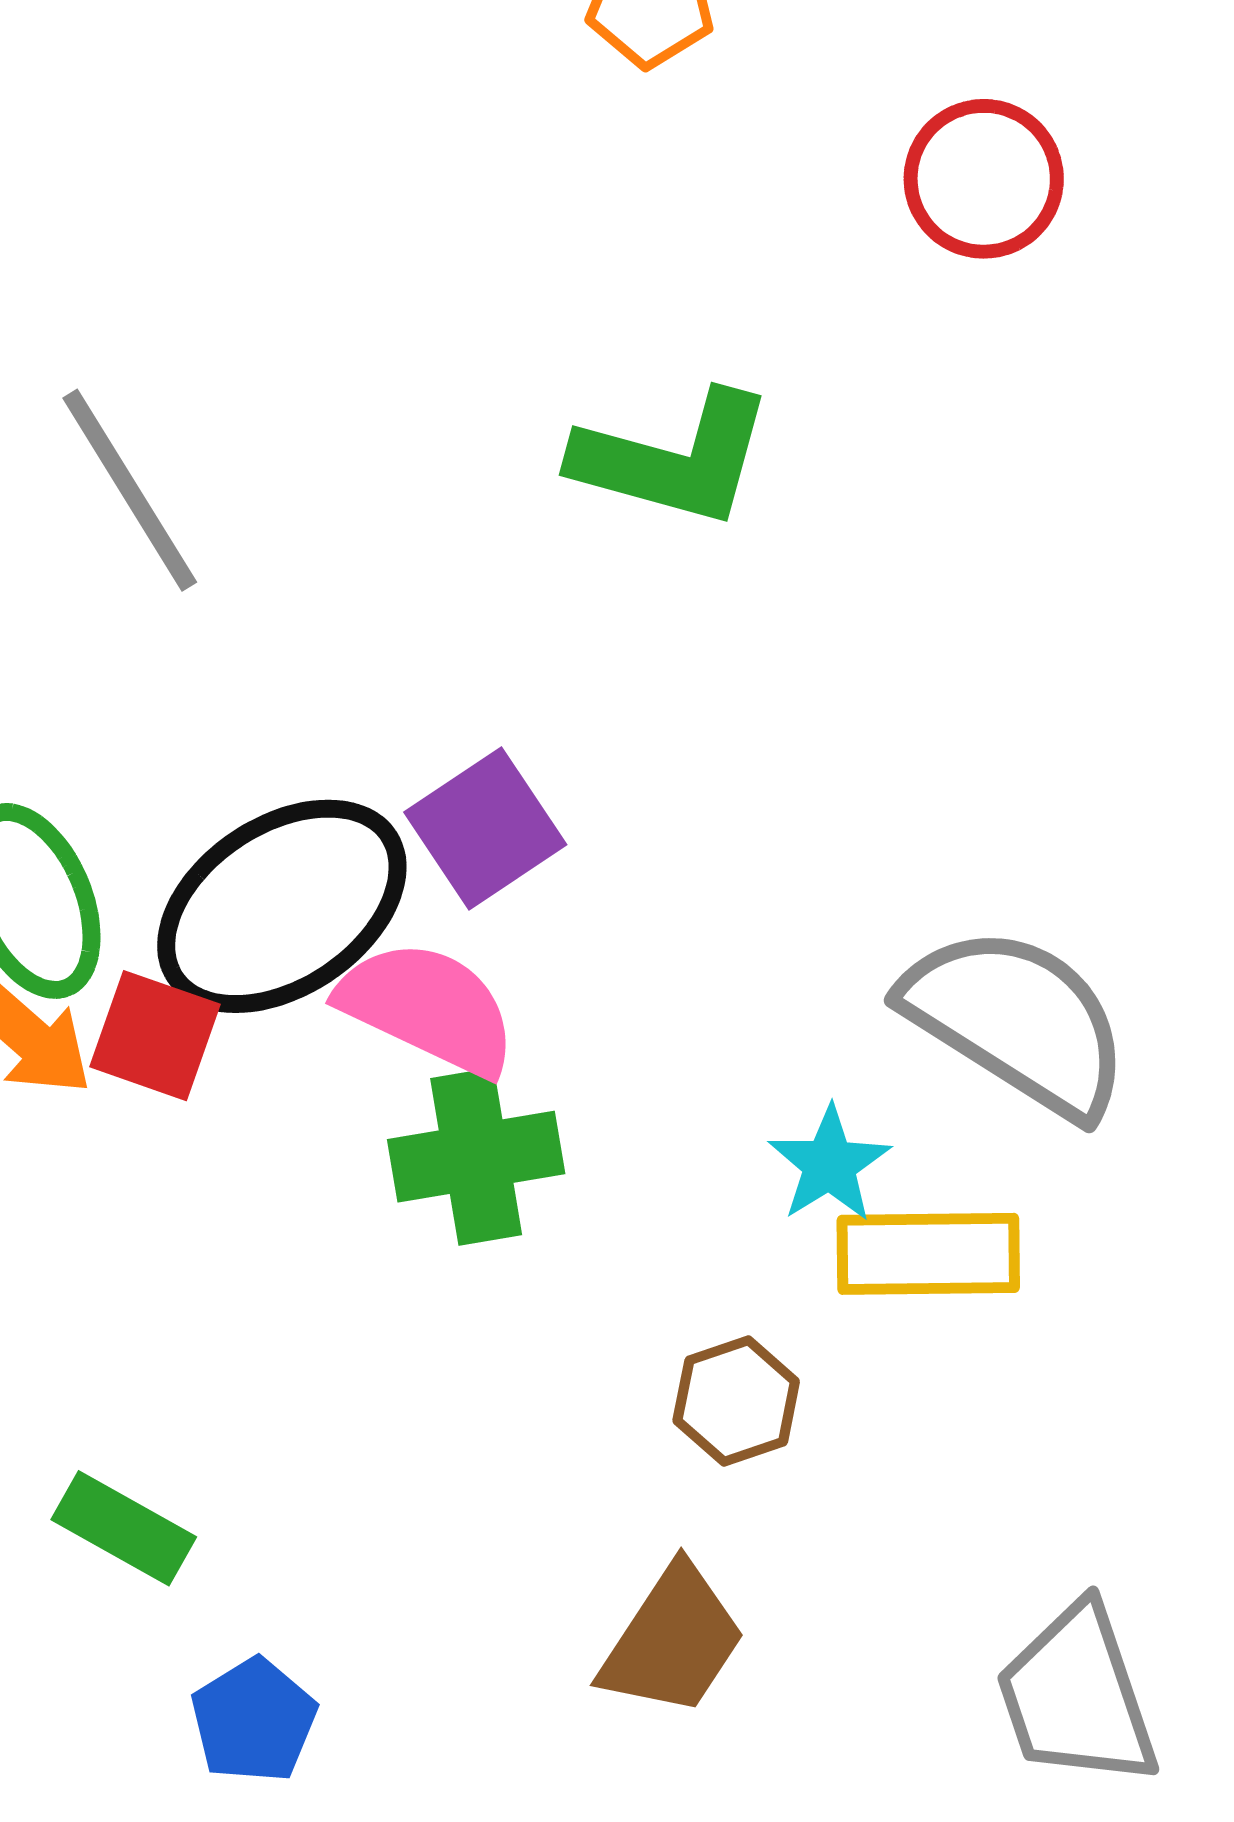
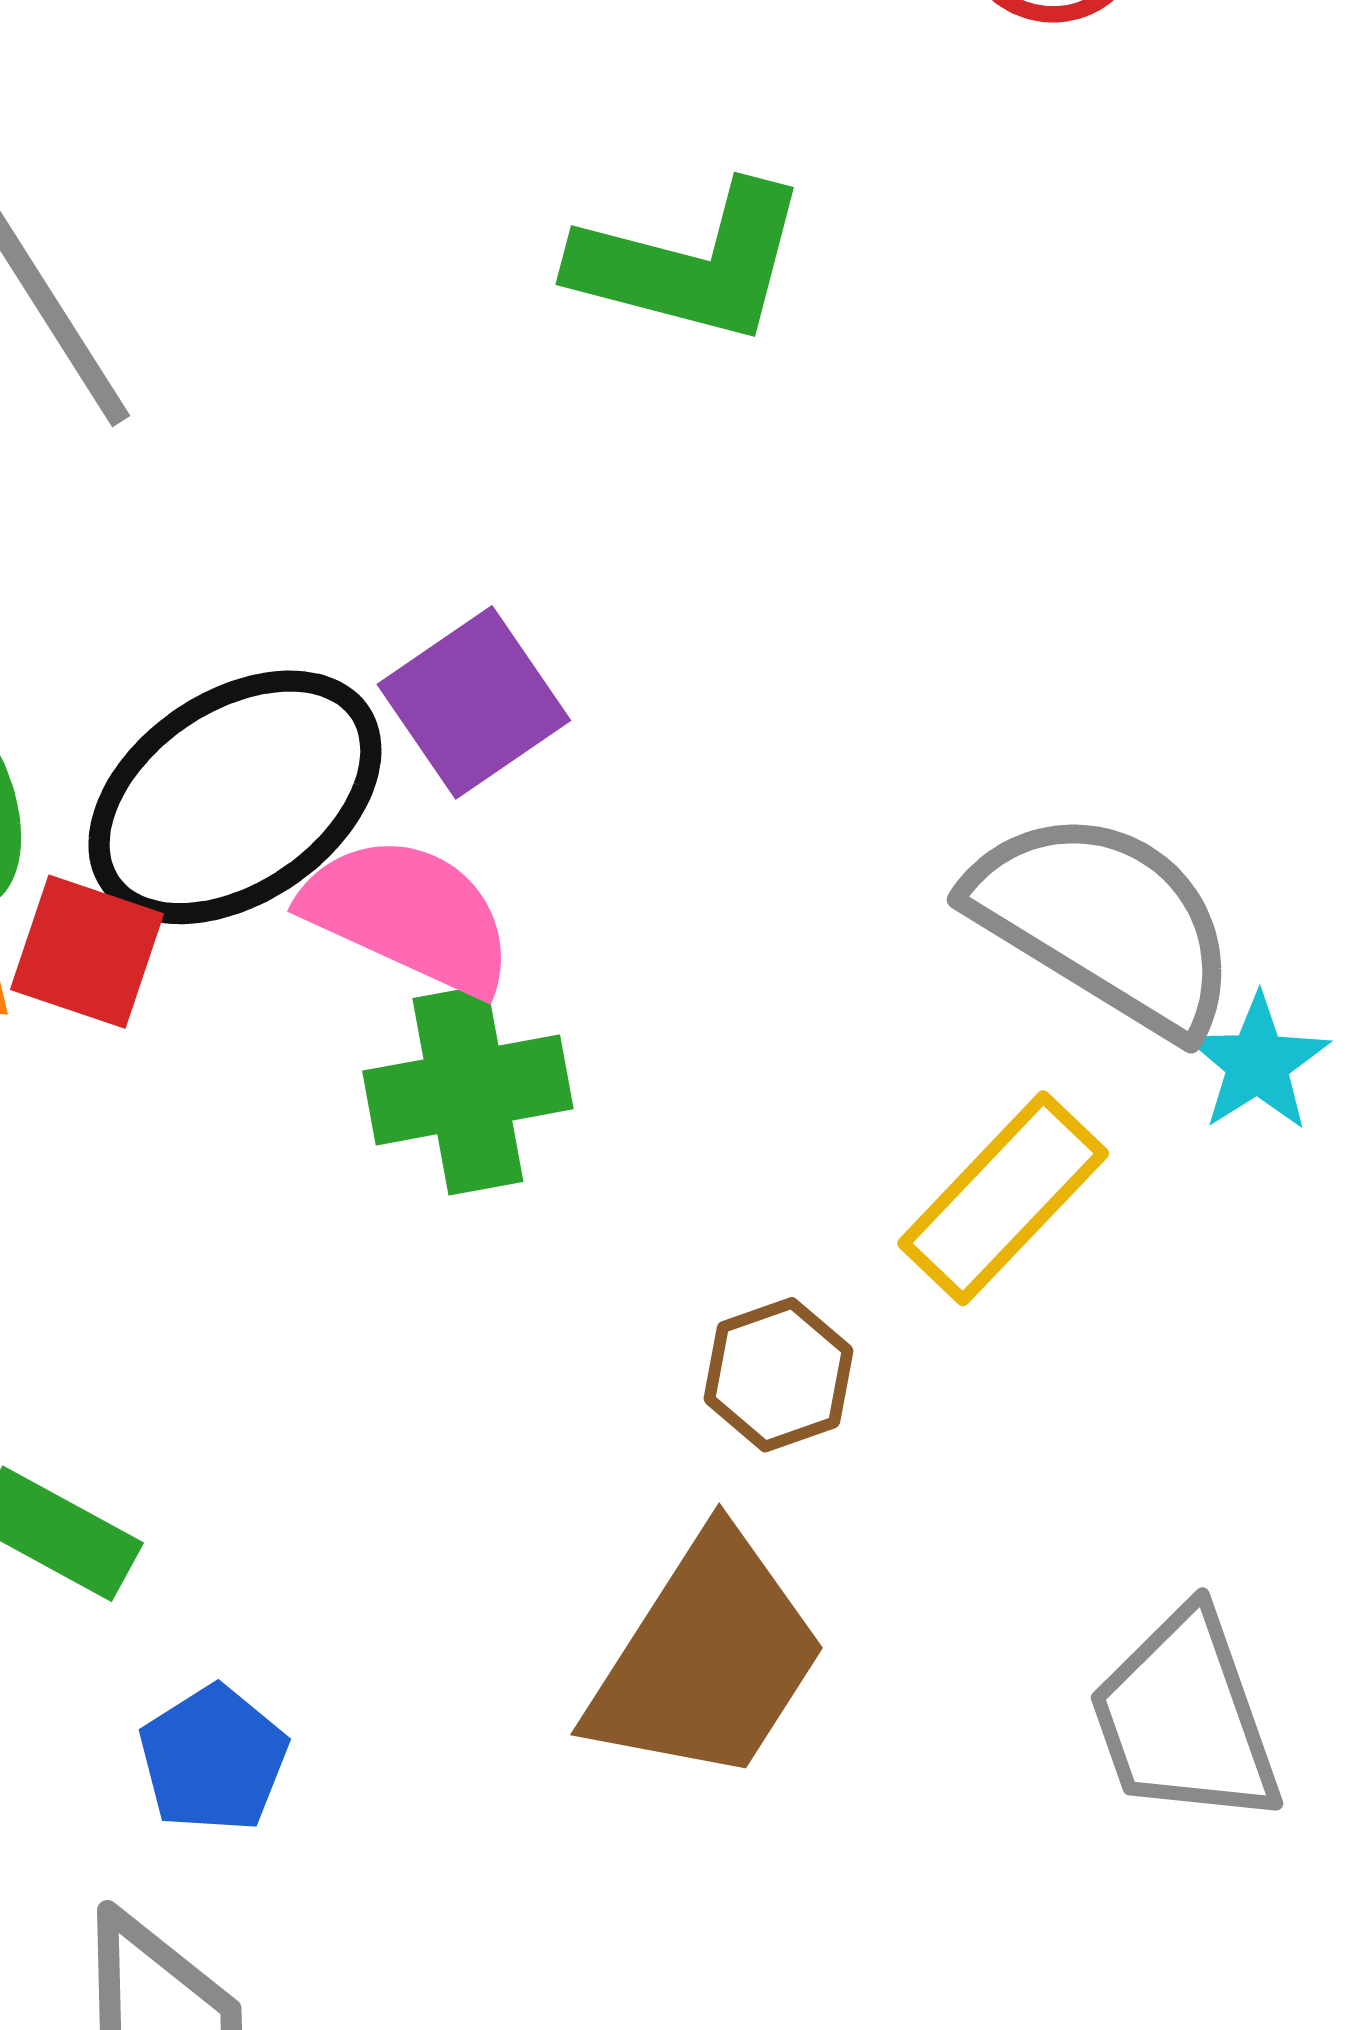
cyan star: (829, 1164) -> (1258, 1063), moved
yellow rectangle: (928, 1254) -> (1003, 1198), turned -45
brown trapezoid: (673, 1641) -> (707, 1659), size x1.4

